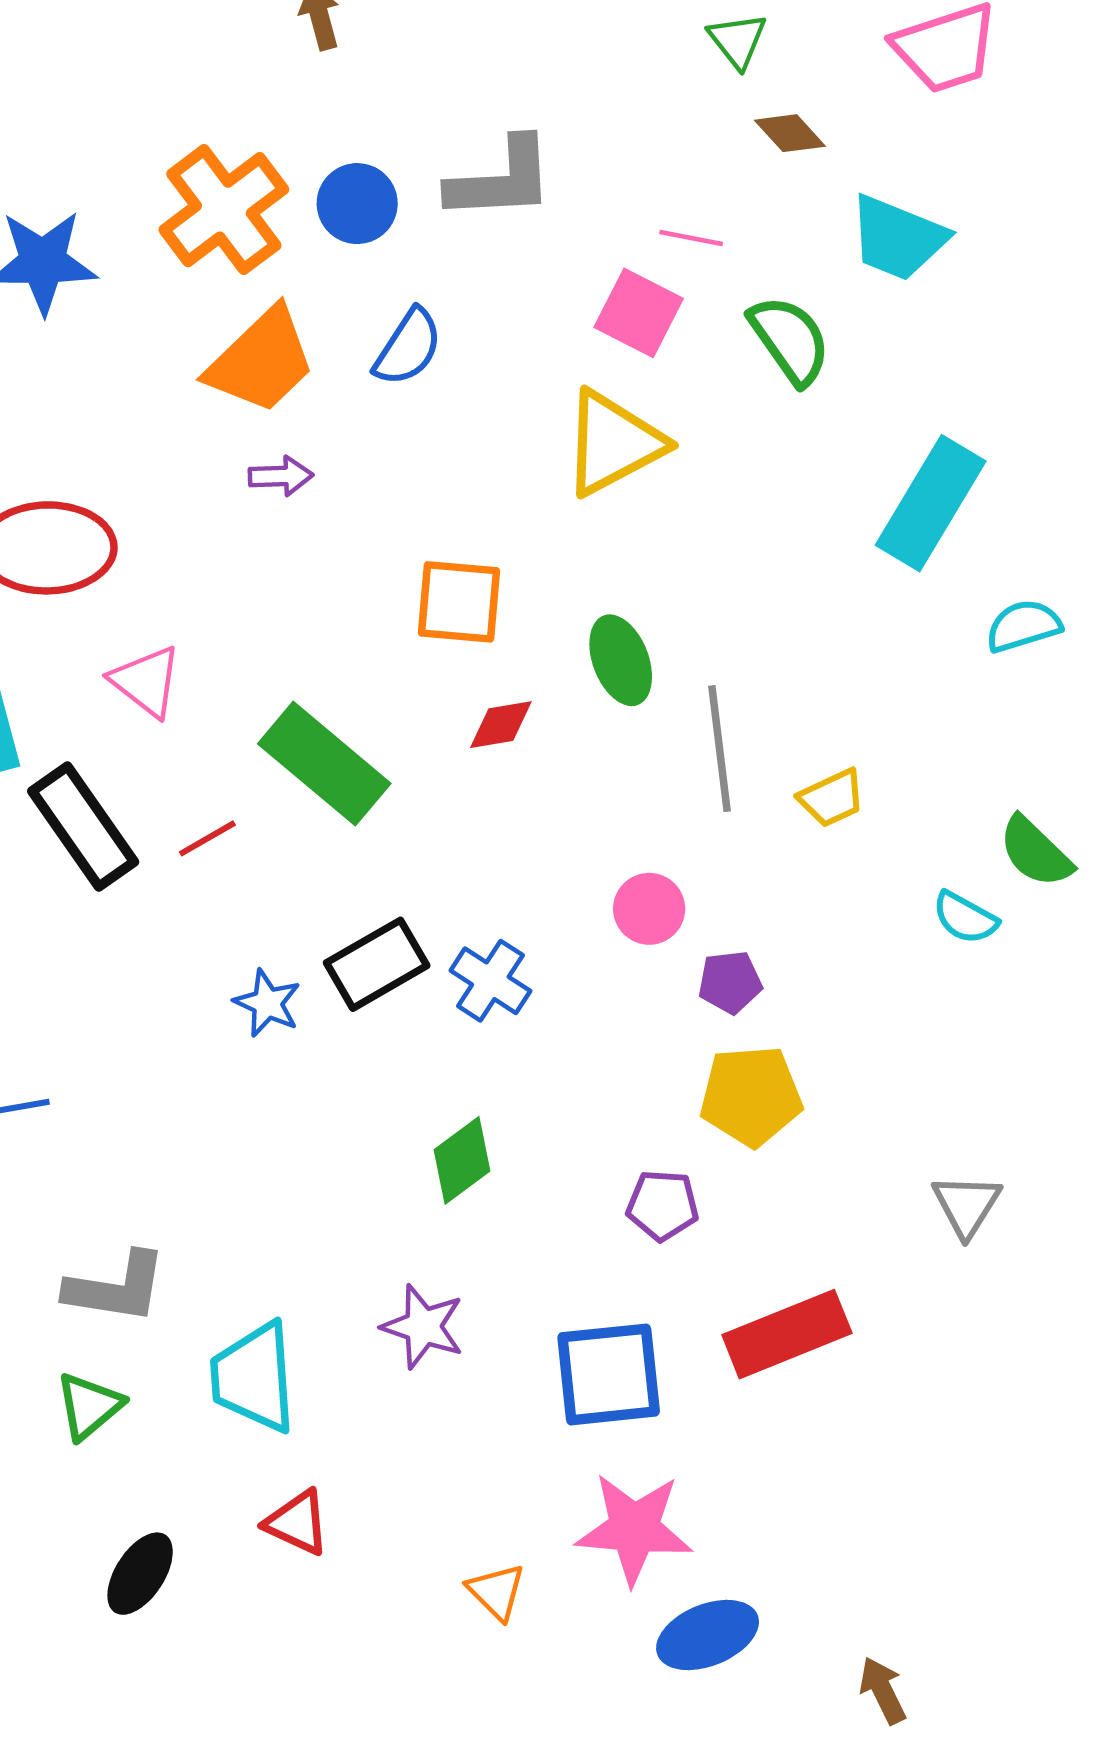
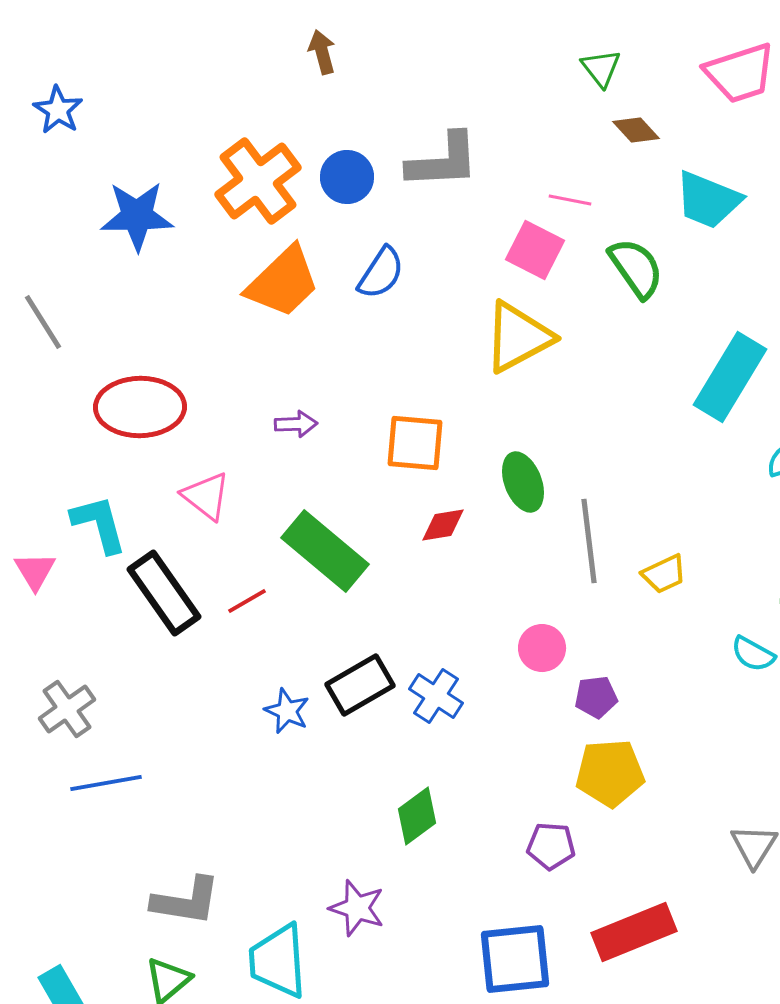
purple arrow: (281, 476) -> (296, 424), moved
purple star: (423, 1327) -> (357, 908), moved

